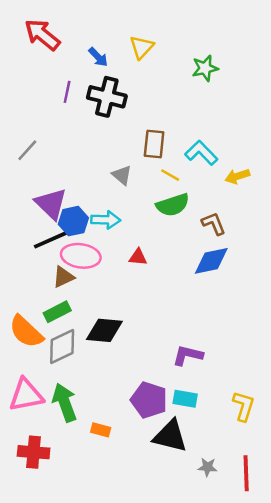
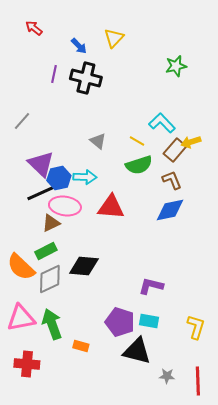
red arrow: (42, 35) -> (34, 28), size x0.6
green star: (205, 68) -> (176, 66), moved
brown rectangle: (154, 144) -> (175, 150), moved, turned 35
red triangle: (138, 257) -> (111, 207), size x1.8

